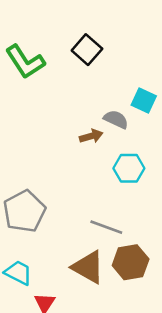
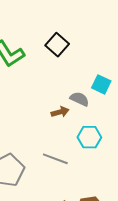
gray line: (106, 227) -> (55, 159), moved

